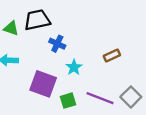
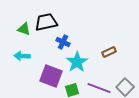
cyan star: (74, 67) -> (77, 62), size x1.5

